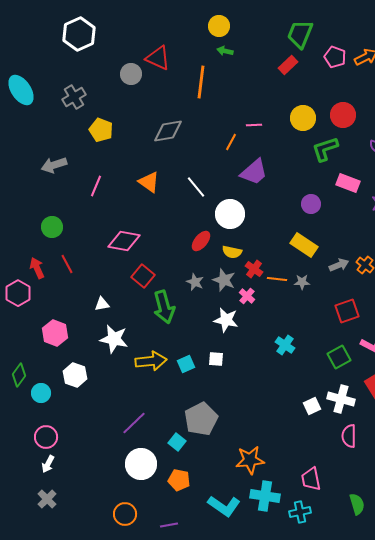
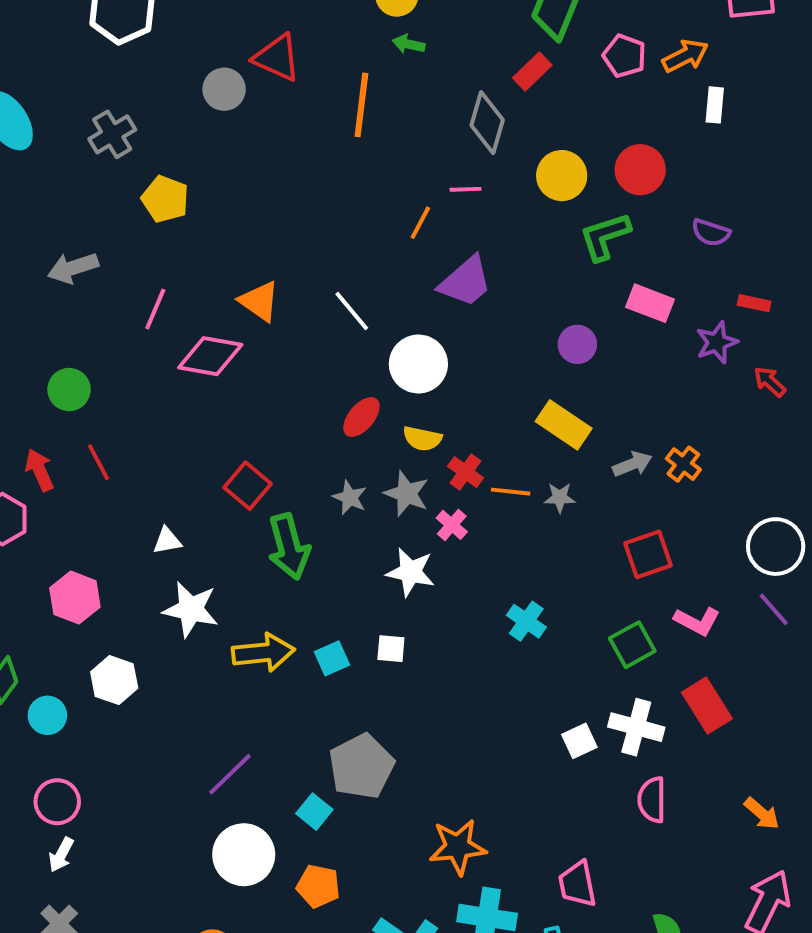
gray diamond: (168, 131) -> (487, 123), moved, turned -64
pink diamond: (124, 241) -> (210, 356), moved

